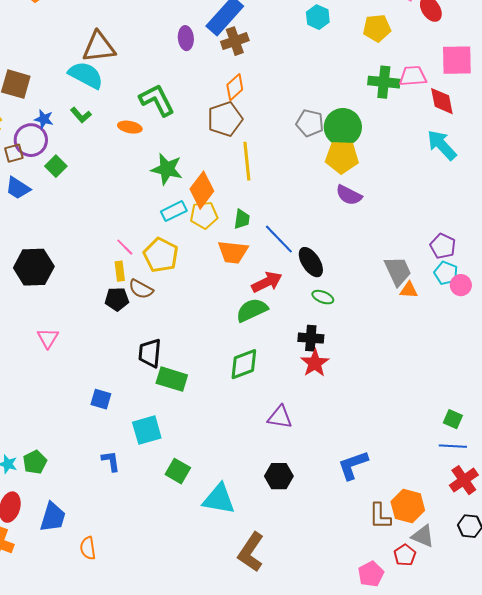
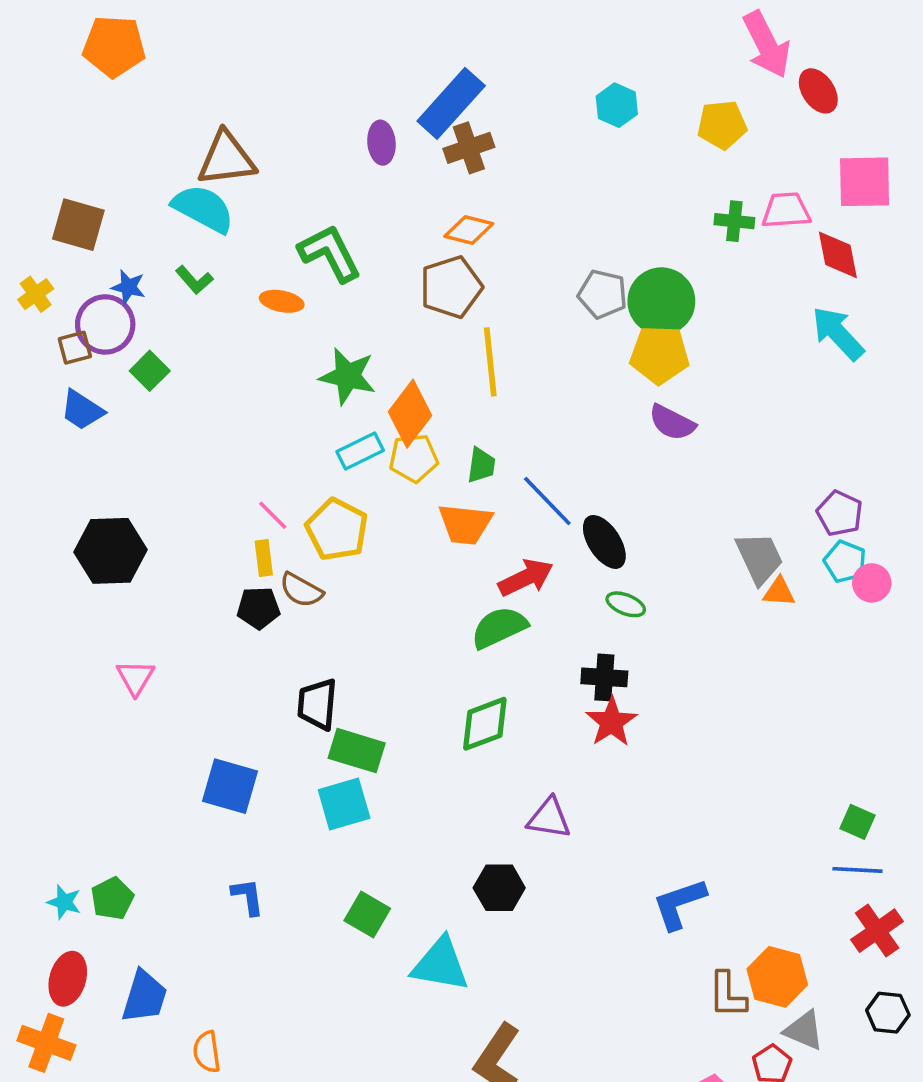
green cross: (384, 82) -> (734, 221), size x0.7
orange diamond: (235, 87) -> (469, 230), turned 56
blue square: (101, 399) -> (230, 786), size x1.5
cyan square: (147, 430) -> (344, 804), moved
black hexagon: (279, 476) -> (499, 888), moved

